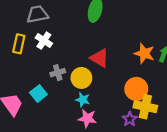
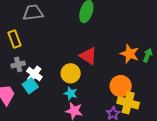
white cross: (44, 41) -> (34, 74), moved
yellow rectangle: (19, 44) -> (14, 39), turned -36
gray cross: (58, 73) -> (18, 64), moved

